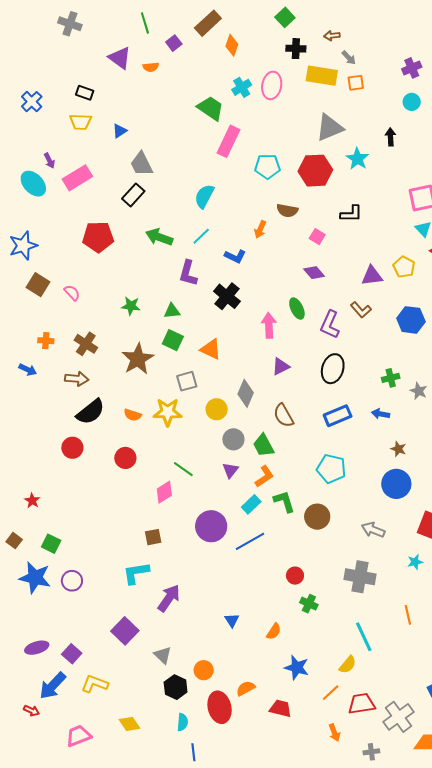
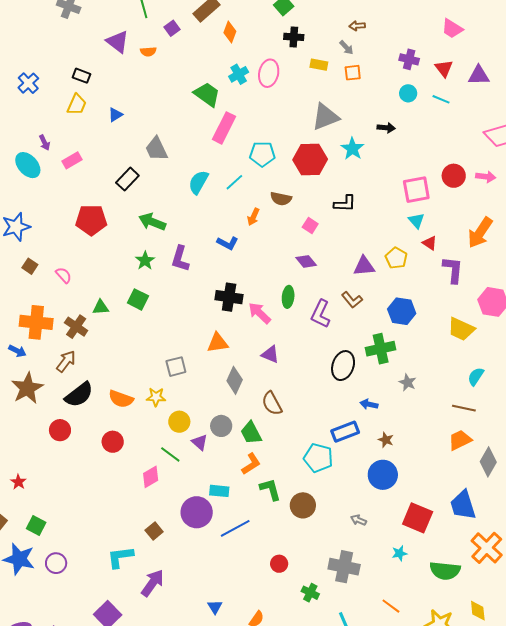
brown arrow: (332, 36) -> (357, 26), moved
purple cross: (412, 68) -> (409, 59), turned 36
yellow rectangle: (322, 76) -> (319, 65), size x0.6
yellow trapezoid: (81, 122) -> (77, 105), turned -70
black arrow: (391, 137) -> (386, 128), turned 96
gray trapezoid: (141, 164) -> (156, 149), moved
pink rectangle: (77, 178) -> (72, 160), size x0.7
cyan line: (201, 236) -> (234, 182), moved
brown square: (38, 285) -> (30, 266), size x0.7
black cross: (227, 296) -> (229, 297), moved, turned -32
green star: (131, 306) -> (145, 261), moved, turned 30
green ellipse: (297, 309) -> (288, 297), turned 30
green triangle: (172, 311) -> (101, 307), moved
pink arrow: (269, 325) -> (260, 313), turned -45
green square: (173, 340) -> (138, 299), moved
orange cross: (46, 341) -> (36, 322), size x2.0
orange triangle: (211, 349) -> (218, 343), moved, turned -35
brown star: (138, 359) -> (27, 388), moved
purple triangle: (281, 366) -> (270, 354), turned 48
black ellipse: (333, 369) -> (343, 366), moved
green cross: (391, 378) -> (381, 349), moved, size x1.6
brown arrow: (77, 379) -> (66, 361), turned -60
yellow circle: (217, 409) -> (179, 422), moved
yellow star: (168, 412) -> (156, 397), size x0.7
orange semicircle: (133, 415) -> (121, 399), size x1.4
blue rectangle: (338, 416) -> (345, 432), moved
purple triangle: (230, 470) -> (200, 442), moved, turned -30
cyan rectangle: (251, 504) -> (219, 491), moved, turned 48
gray arrow: (373, 530) -> (358, 520), size x0.7
brown square: (153, 537) -> (154, 531), moved, turned -30
green cross: (309, 604) -> (310, 593), moved
orange line: (408, 615) -> (391, 606), turned -42

